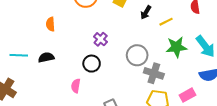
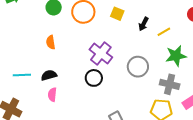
purple cross: (101, 39) -> (101, 53), size x1.6
gray cross: (154, 73) -> (170, 84), moved
pink semicircle: (76, 86) -> (52, 95), moved

